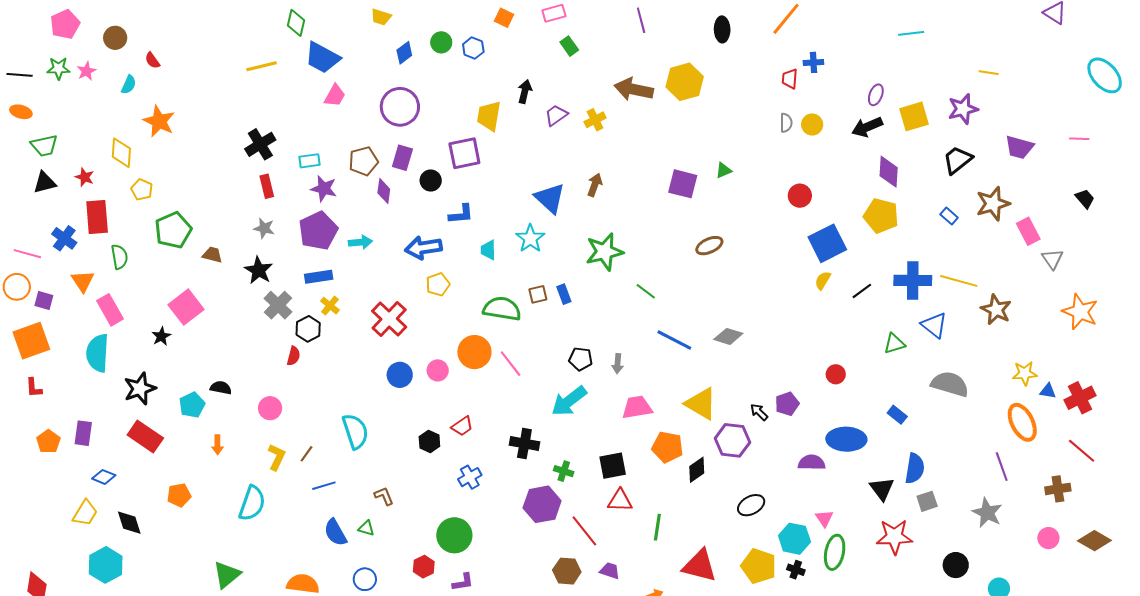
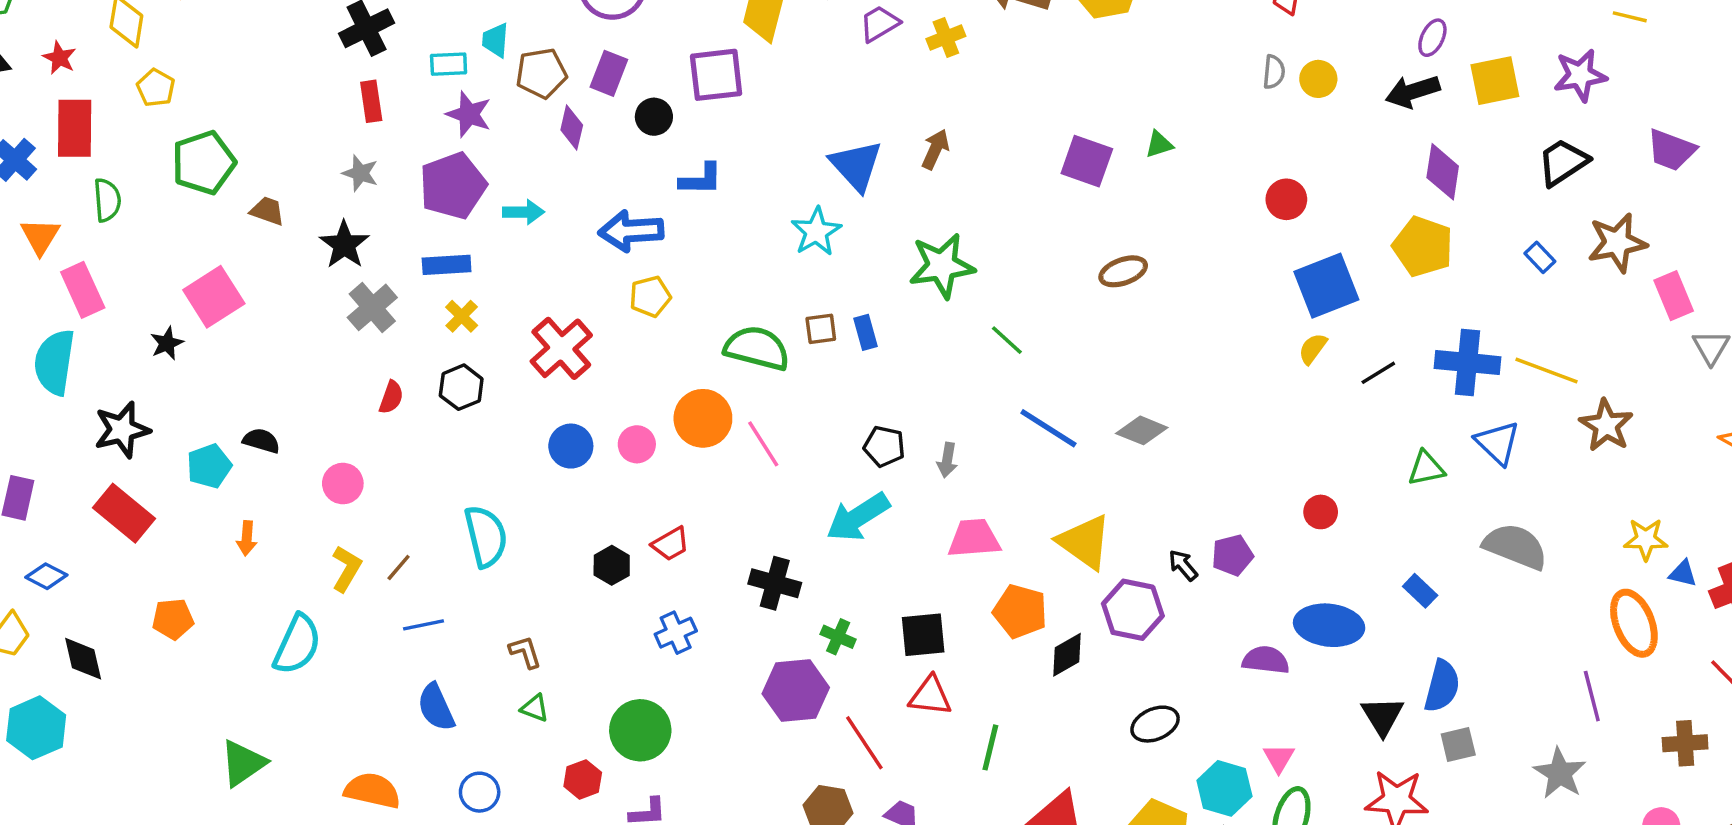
cyan trapezoid: (488, 250) -> (495, 40), moved
black hexagon: (308, 329) -> (461, 387), moved
green triangle: (366, 528) -> (535, 708), moved

